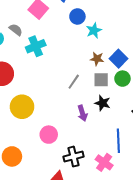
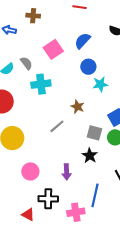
brown star: (97, 59) -> (77, 107), moved
gray line: (74, 82) -> (57, 126), moved
purple arrow: (82, 113) -> (67, 172), moved
pink cross: (104, 162) -> (76, 212), turned 30

